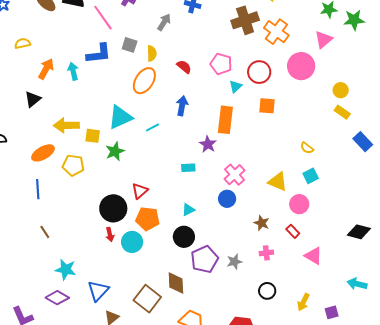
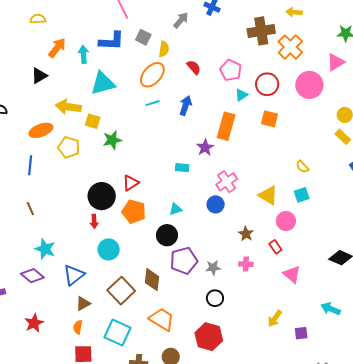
cyan triangle: (120, 117) -> (103, 83), moved
cyan line: (152, 127) -> (153, 103), moved
cyan circle: (132, 242) -> (109, 249), moved
black circle: (267, 291) -> (215, 298), moved

